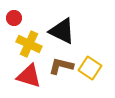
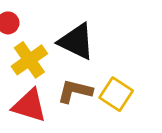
yellow cross: (29, 44) -> (29, 60), turned 30

